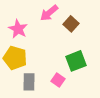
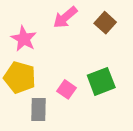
brown square: (71, 24) -> (105, 23), moved
pink square: (58, 80) -> (66, 89), moved

